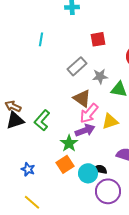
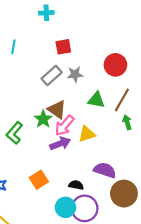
red square: (98, 39) -> (63, 47), moved
gray star: (100, 76) -> (75, 74), moved
green star: (69, 143) -> (43, 119), moved
cyan circle: (88, 173) -> (65, 207), moved

